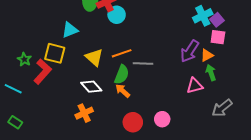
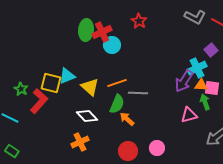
cyan cross: (203, 16) -> (197, 68), moved
cyan triangle: (70, 30) -> (67, 76), moved
pink square: (218, 37) -> (212, 88), moved
orange triangle: (207, 55) -> (201, 85), turned 32
orange arrow: (123, 91) -> (127, 119), moved

